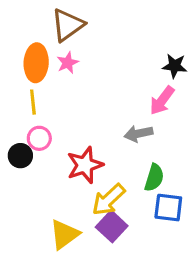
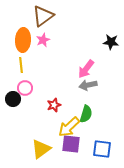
pink arrow: (162, 101) -> (86, 69), moved
red star: (85, 165) -> (54, 105), size x0.6
green semicircle: (154, 178) -> (86, 114), moved
blue square: (168, 208) -> (102, 149), moved
purple square: (112, 226) -> (71, 144), turned -36

